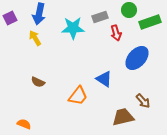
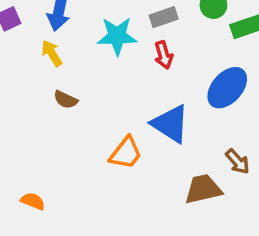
red arrow: (116, 33) -> (164, 55), moved
blue triangle: (104, 79) -> (170, 124), size x1.4
brown semicircle: (38, 82) -> (66, 100), moved

